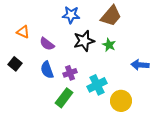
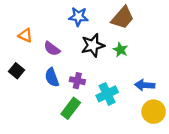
blue arrow: (140, 65) -> (145, 85), moved
purple cross: (70, 73) -> (77, 81), turned 32
yellow circle: (121, 101) -> (154, 112), moved

